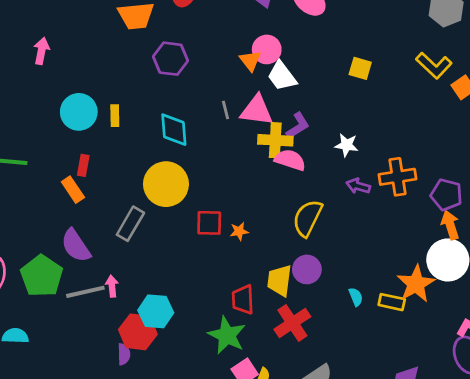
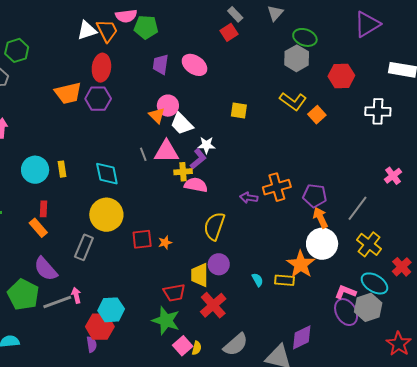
purple hexagon: (170, 59) -> (98, 99), moved
yellow cross: (275, 140) -> (183, 172), size x0.7
white star: (346, 145) -> (206, 145), moved
red trapezoid: (243, 300) -> (174, 293), turned -90

